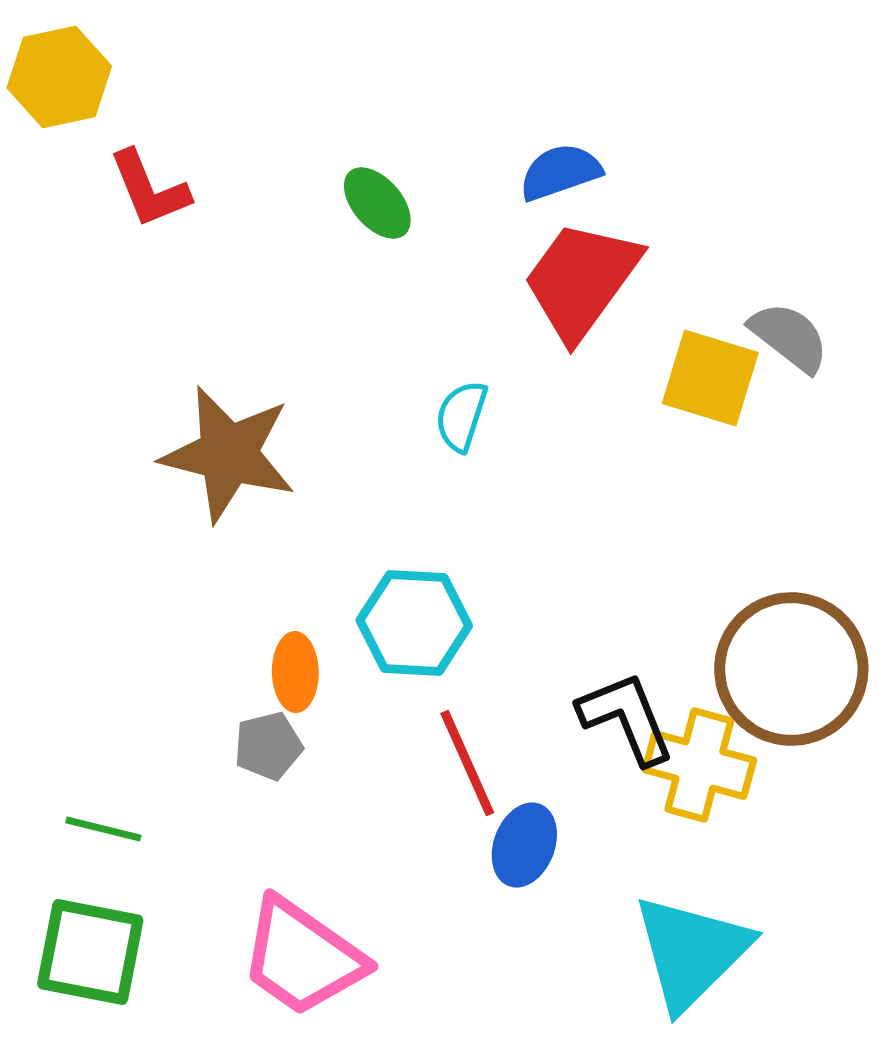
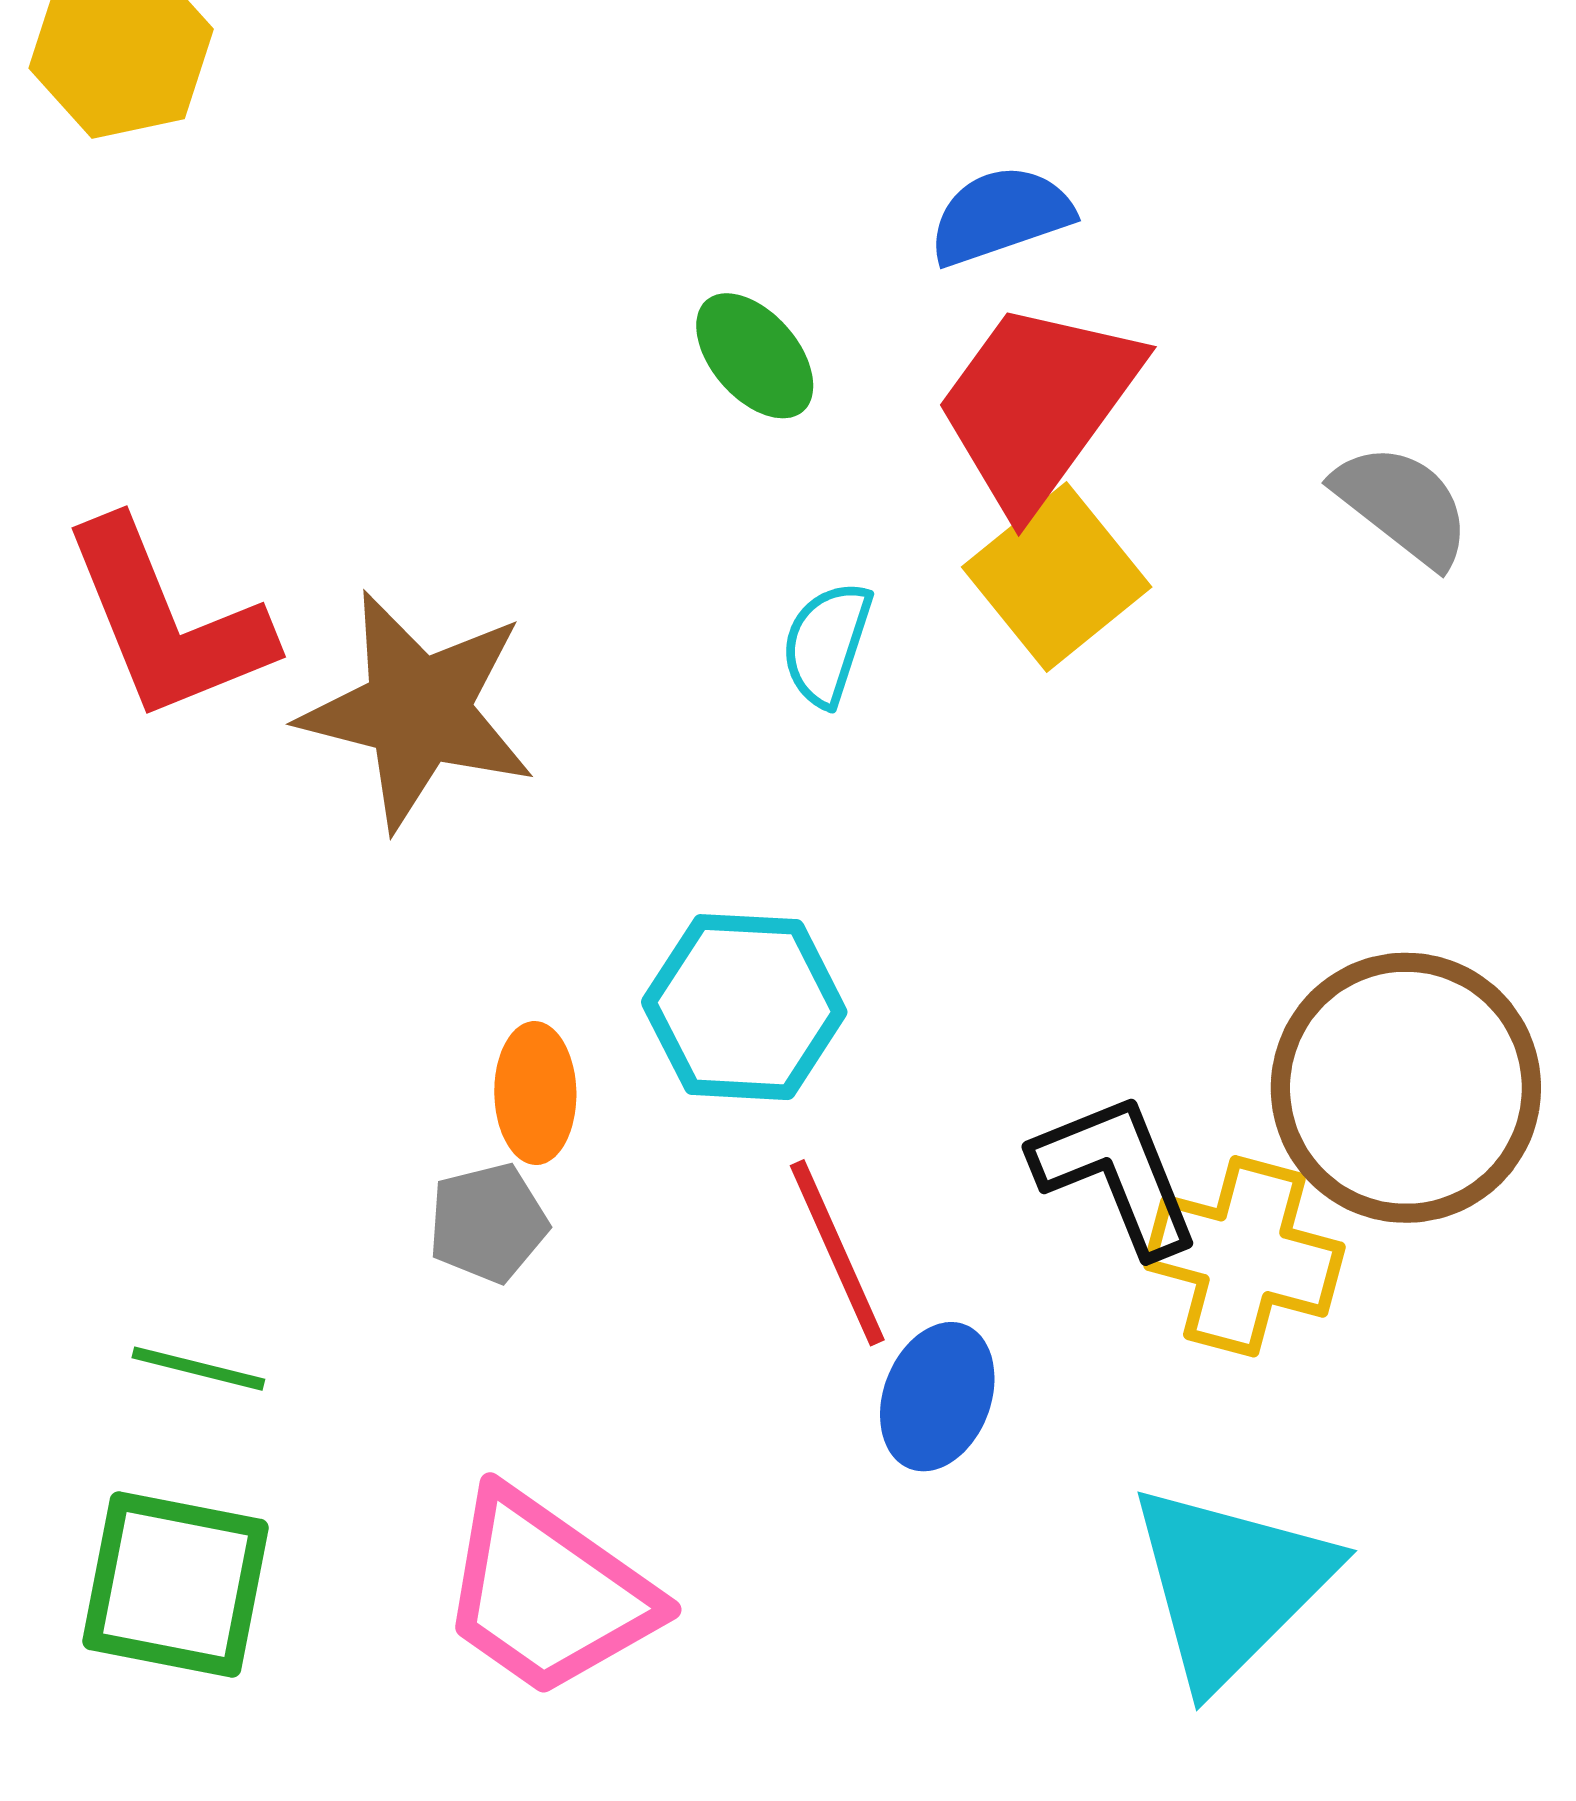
red L-shape: (149, 189) -> (167, 621), moved, size x1.5
green ellipse: (377, 203) -> (755, 356), moved
yellow square: (710, 378) -> (1057, 577), moved, turned 34

